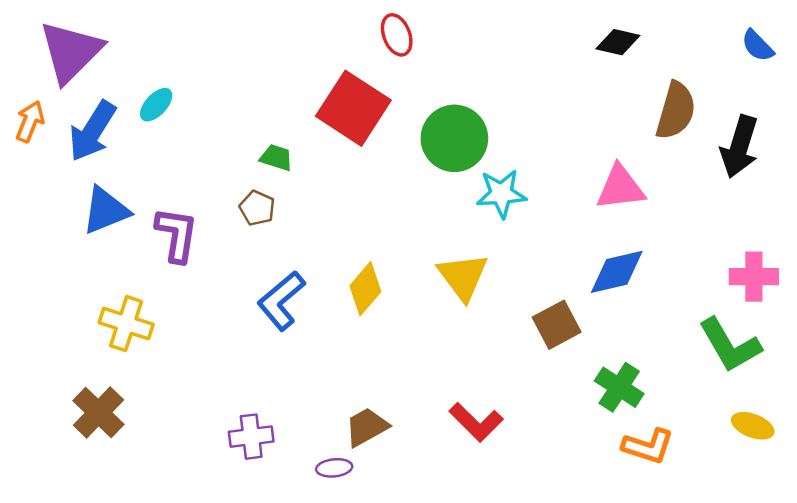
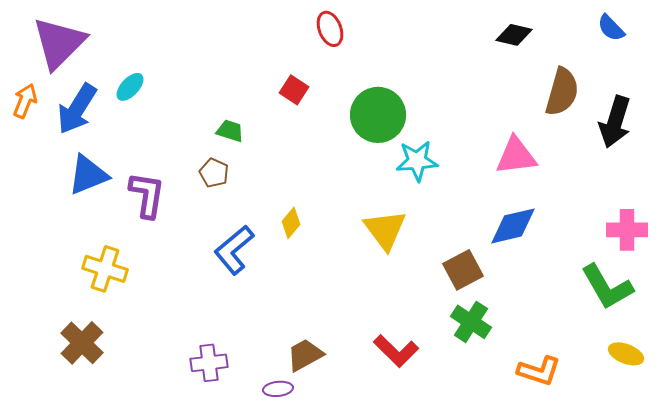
blue semicircle: (758, 46) -> (611, 28), moved
red square: (353, 108) -> (294, 90), size x0.5
yellow diamond: (365, 289) -> (291, 223), moved, size x0.7
green cross: (619, 387) -> (471, 322), moved

